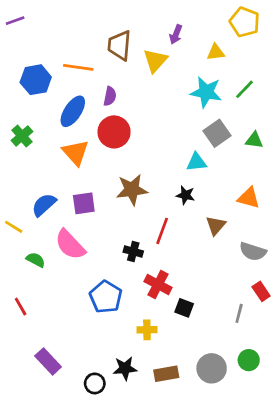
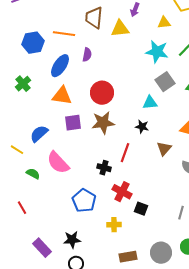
yellow triangle: (155, 60) -> (120, 29), turned 42
red circle: (114, 132) -> (102, 93), moved
orange triangle: (76, 153) -> (62, 96), turned -40
purple square: (84, 203) -> (73, 123), moved
black star: (125, 368) -> (72, 240), moved

